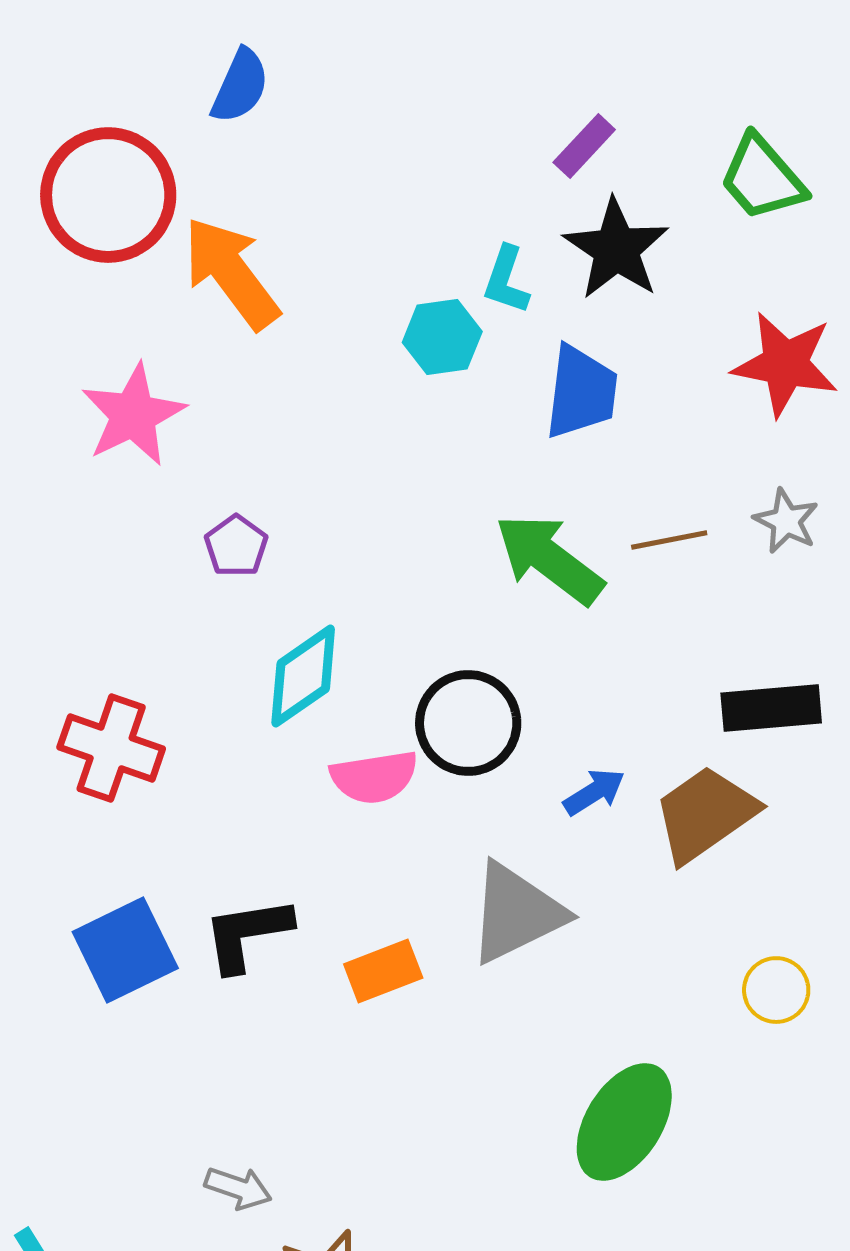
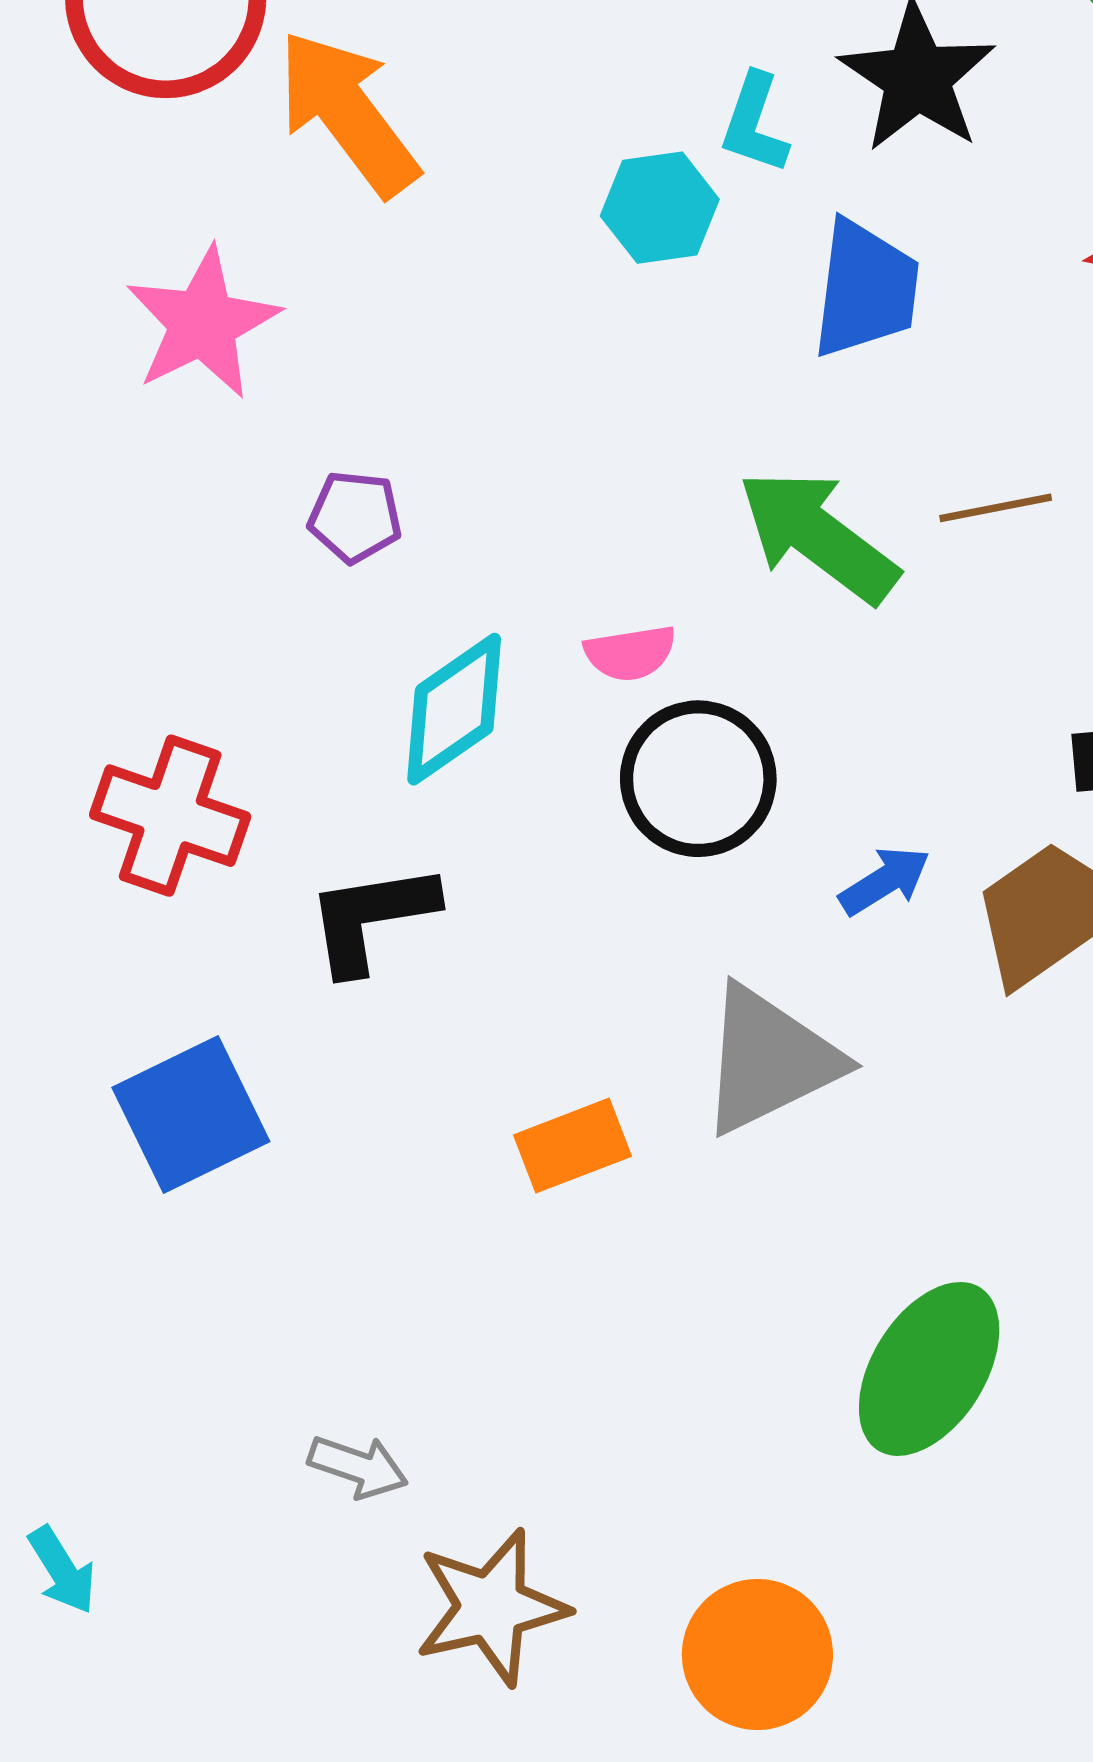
purple pentagon: (236, 546) -> (355, 517), turned -30
pink semicircle: (374, 777) -> (630, 653), moved, size x0.7
black L-shape: (247, 934) -> (371, 918), moved

